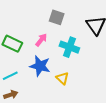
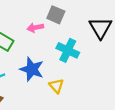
pink arrow: (41, 40) -> (35, 28), moved, turned -144

